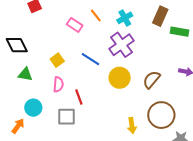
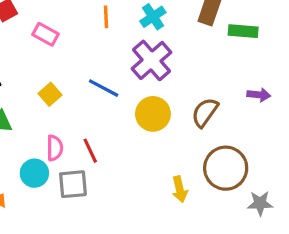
orange line: (96, 15) -> (106, 17), turned 40
pink rectangle: (75, 25) -> (46, 34), moved
pink semicircle: (58, 84) -> (55, 148), moved
cyan circle: (33, 108) -> (34, 173), moved

